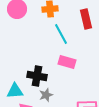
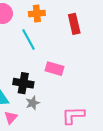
cyan line: (61, 34) -> (28, 40), moved

